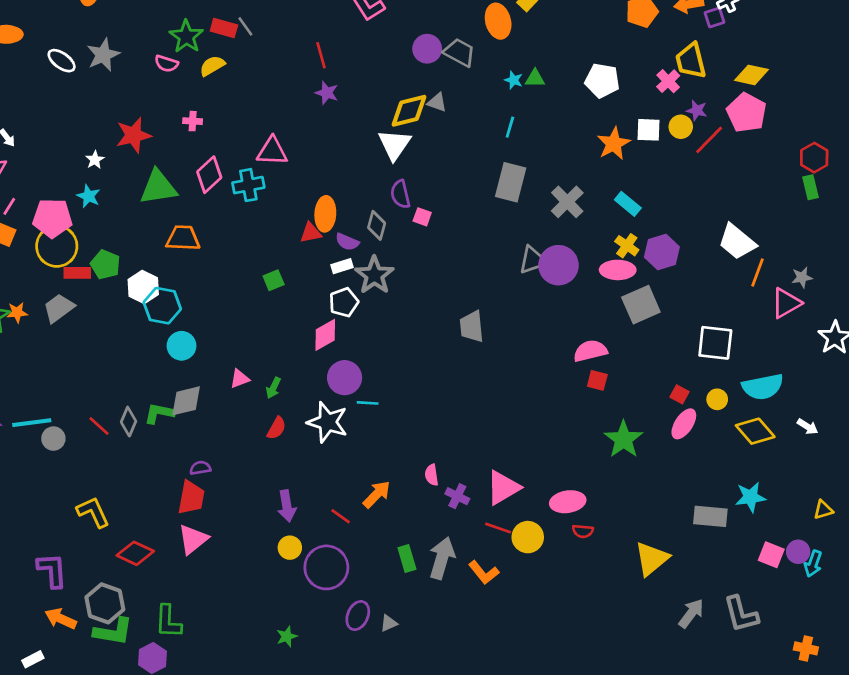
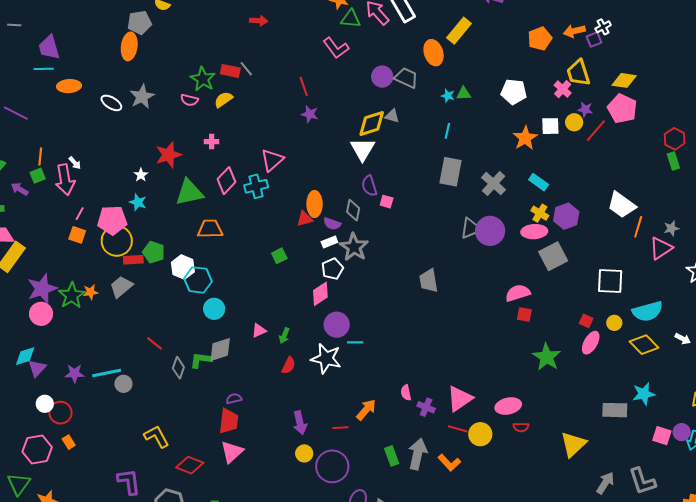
pink triangle: (272, 151) -> (272, 160), turned -40
red line: (99, 426) -> (155, 343), moved
red line: (341, 516) -> (340, 428), turned -35

